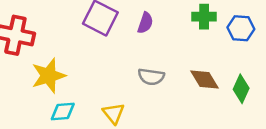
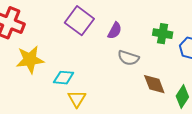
gray semicircle: (151, 77) -> (128, 58), moved
cyan diamond: (63, 111) -> (64, 78), moved

